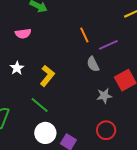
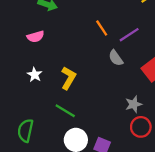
gray star: (104, 96) -> (134, 104), moved

